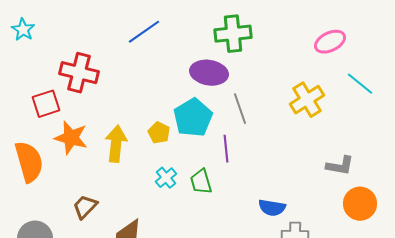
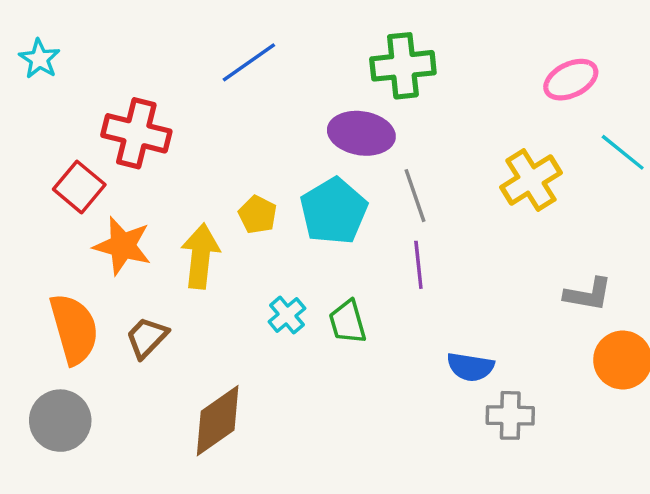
red square: (46, 104) -> (79, 187), turned -32
yellow pentagon: (159, 133) -> (258, 215), moved
purple line: (226, 149) -> (418, 265), moved
orange semicircle: (29, 162) -> (74, 329), moved
brown trapezoid: (85, 207) -> (147, 338), moved

